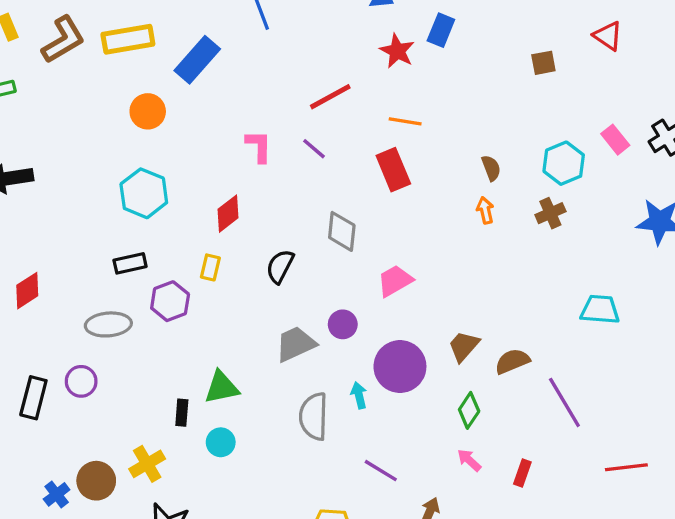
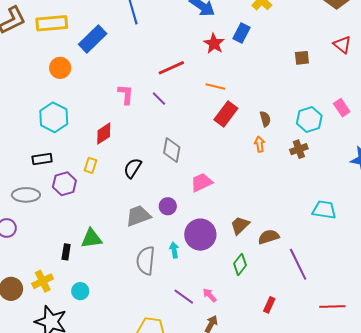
red rectangle: (393, 170) -> (226, 114), moved, turned 55
cyan circle: (221, 442) -> (80, 291), moved
pink arrow: (469, 460) -> (210, 295), moved

